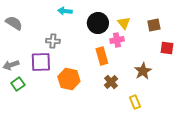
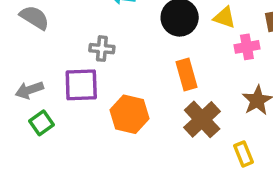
yellow triangle: (124, 23) -> (224, 18), turned -32
pink cross: (117, 40) -> (247, 47), moved
brown cross: (111, 82) -> (202, 119), size x1.5

